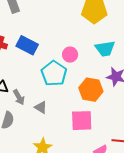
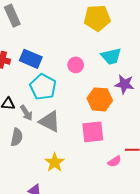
cyan pentagon: (54, 73) -> (43, 87), moved
gray triangle: (41, 107) -> (50, 121), size x1.6

